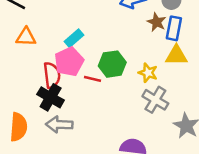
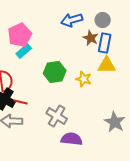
pink pentagon: (69, 62) -> (20, 35), moved
red line: (92, 79) -> (21, 102), moved
gray cross: (155, 100) -> (57, 116), moved

